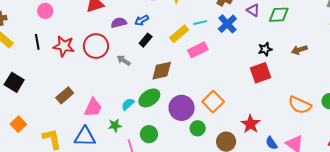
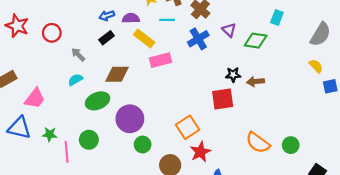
purple semicircle: (119, 23) -> (131, 18), moved
cyan line: (200, 23) -> (167, 20), moved
yellow rectangle: (179, 34) -> (144, 38), turned 66
red circle: (96, 46) -> (52, 33), size x0.7
brown arrow: (299, 50) -> (256, 82), moved
orange square: (213, 102) -> (188, 127), moved
cyan semicircle: (128, 104) -> (75, 80), moved
green star: (115, 126) -> (50, 134), moved

